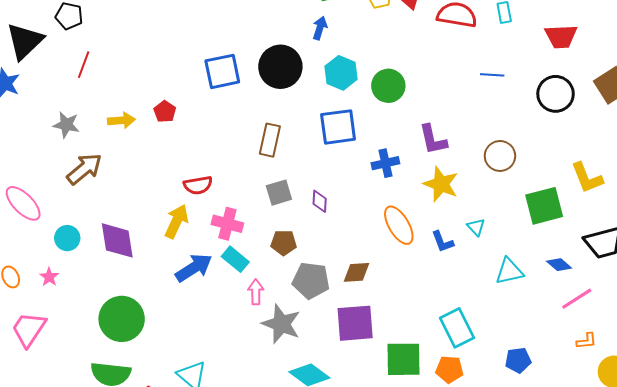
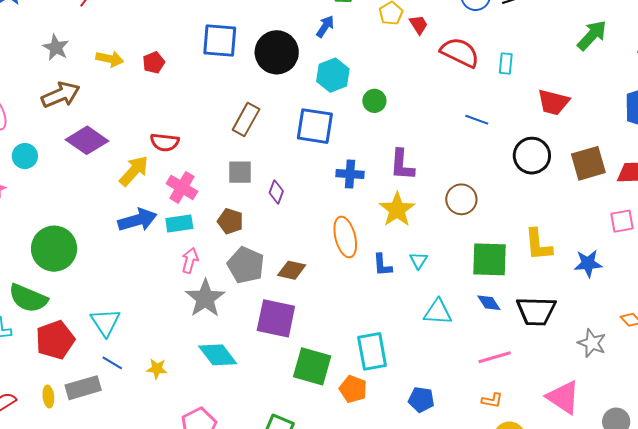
green circle: (388, 86) -> (374, 101), size x0.7
purple diamond: (117, 240) -> (87, 140), moved, turned -63
cyan rectangle: (235, 259) -> (179, 223), turned -64
blue diamond: (559, 265) -> (489, 303), moved

